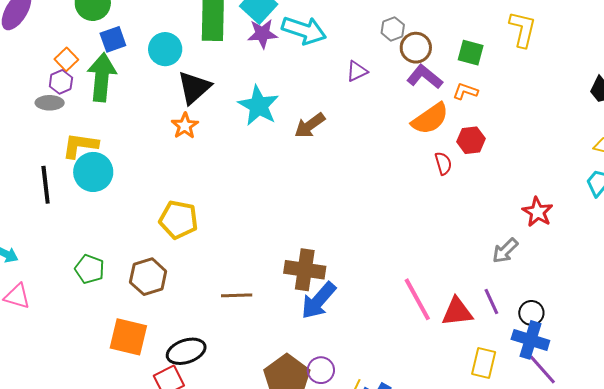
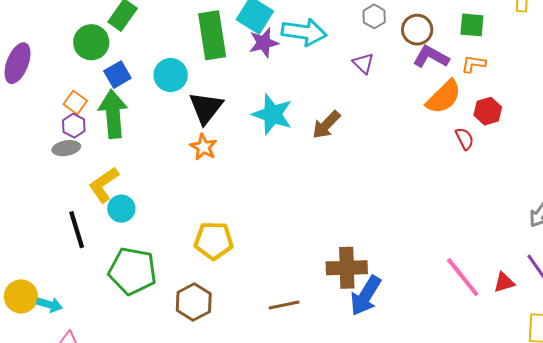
gray hexagon: (393, 29) -> (374, 16), moved
purple triangle: (357, 71) -> (363, 63), turned -40
yellow L-shape: (80, 145) -> (104, 185), turned -33
cyan circle: (93, 172) -> (121, 209), size x0.7
green pentagon: (90, 269) -> (133, 271), moved, size x1.6
red triangle: (457, 312) -> (504, 282), size x0.7

